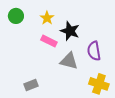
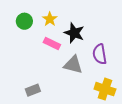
green circle: (16, 16) -> (24, 21), moved

